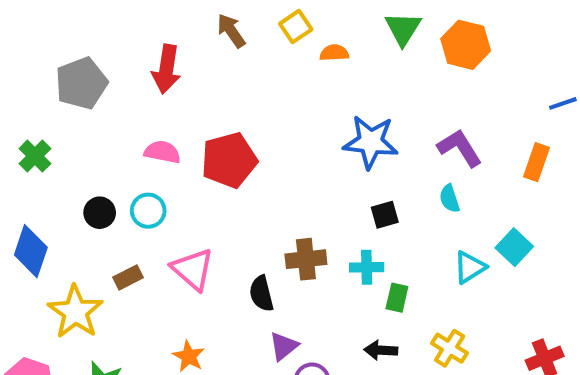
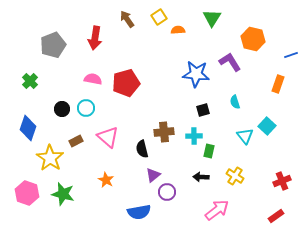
orange hexagon: (466, 45) -> (253, 39), moved
purple L-shape: (460, 148) -> (230, 62), moved
cyan triangle: (470, 267) -> (245, 136), turned -36

